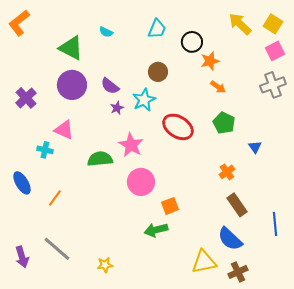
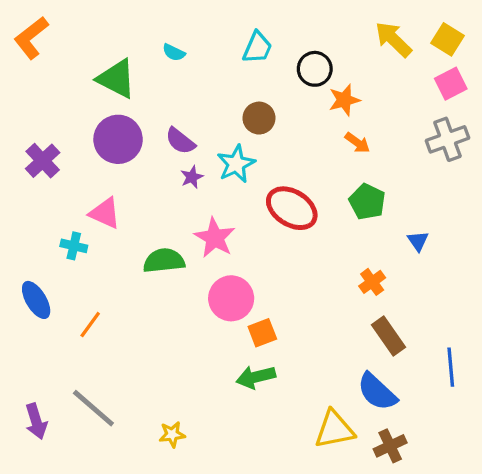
orange square: (170, 206) -> (262, 333), moved

